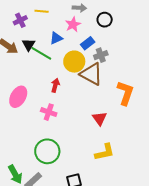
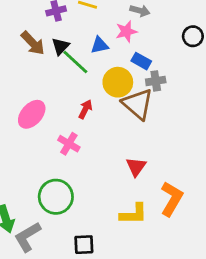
black circle: (105, 20) -> (193, 36), moved
blue rectangle: (88, 43) -> (141, 61), turned 56
orange L-shape: (125, 93) -> (172, 199), moved

